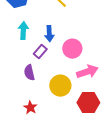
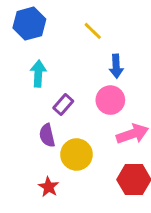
blue arrow: (49, 34) -> (116, 66), moved
yellow circle: (60, 86) -> (77, 154), moved

